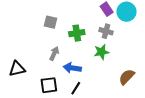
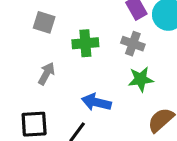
green star: (101, 52) -> (141, 79), moved
blue arrow: (72, 68) -> (96, 102), moved

